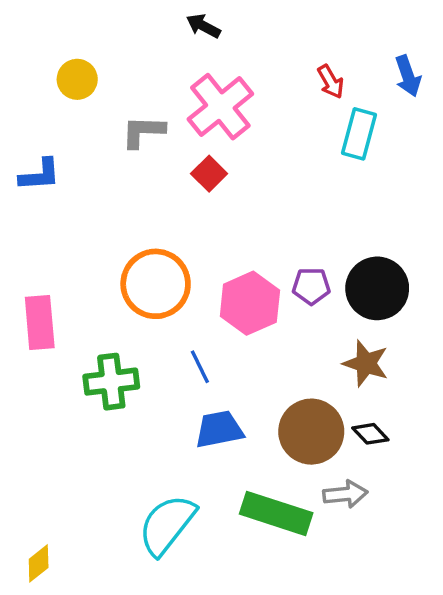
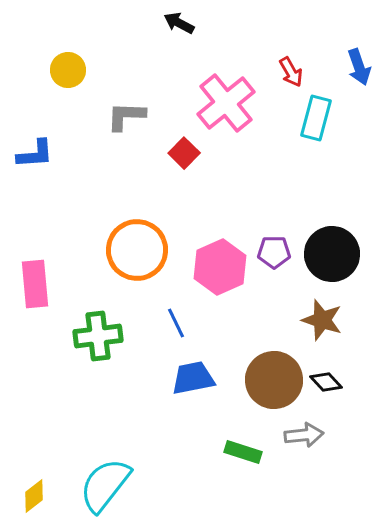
pink cross: (220, 107) -> (226, 103), moved
green rectangle: (276, 513) -> (243, 452), size x0.6
cyan semicircle: (167, 525) -> (105, 485), moved

